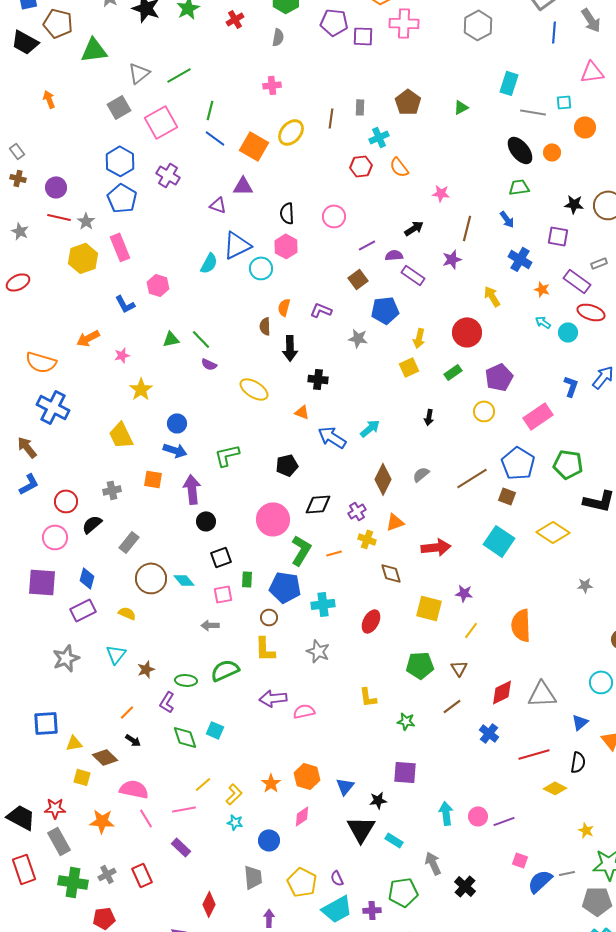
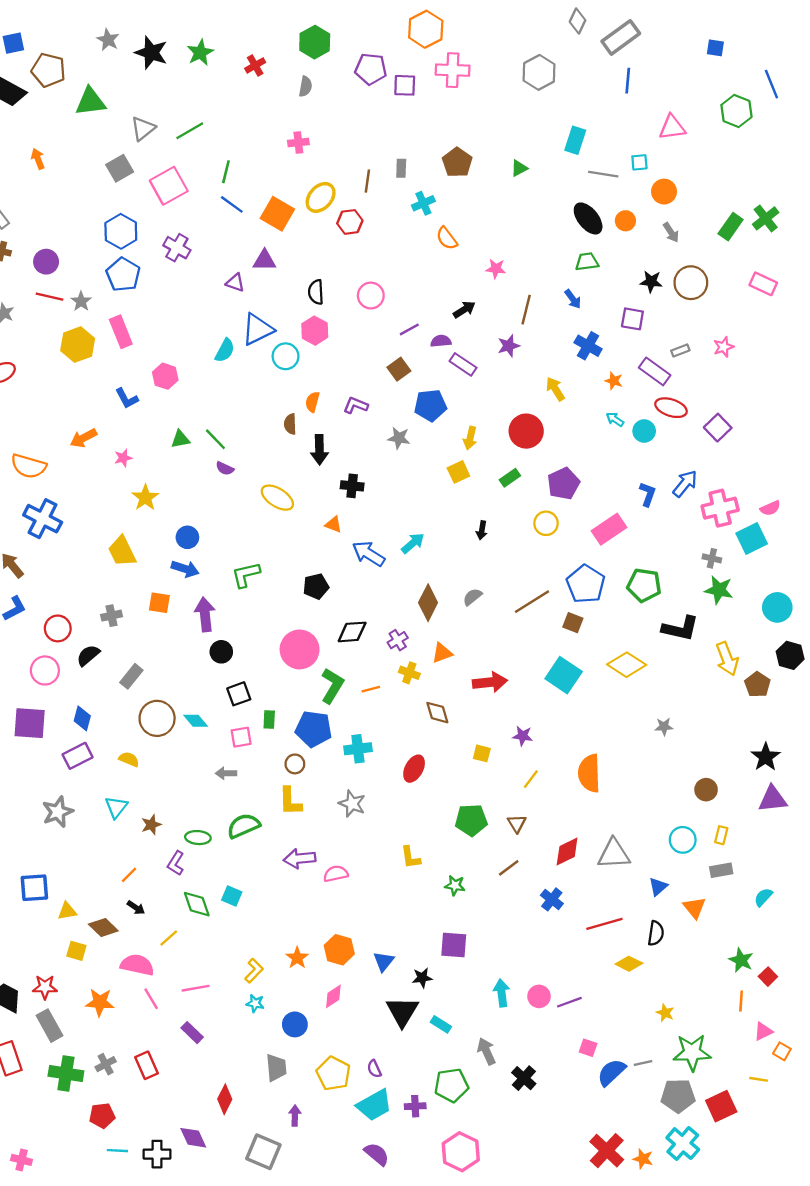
gray arrow: (591, 20) -> (671, 232), moved, size x0.7
red hexagon: (361, 166) -> (350, 222), moved
yellow square: (429, 608) -> (482, 753), size x0.6
yellow line: (203, 784) -> (169, 938), moved

